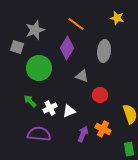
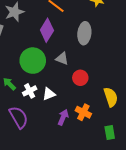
green circle: (39, 68) -> (33, 61), moved
purple semicircle: (39, 134) -> (19, 117), turned 55

